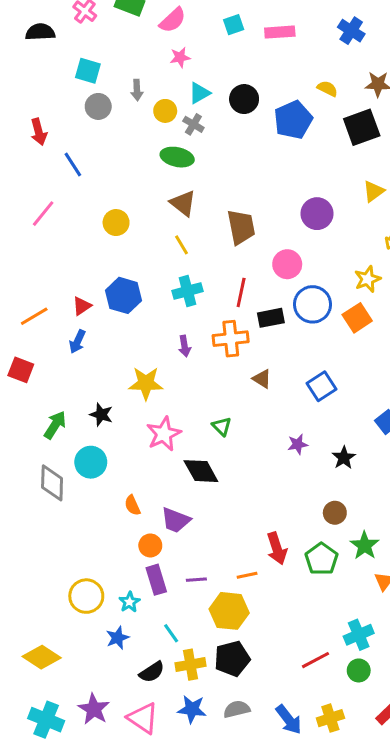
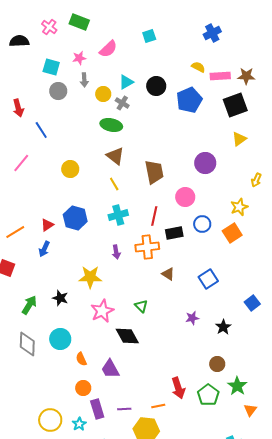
pink semicircle: (173, 20) -> (108, 49), moved
blue cross: (351, 31) -> (212, 33), moved, turned 30
pink rectangle: (280, 32) -> (220, 76), moved
pink star: (180, 57) -> (79, 58), moved
yellow semicircle: (327, 89) -> (198, 67), moved
yellow triangle: (374, 191) -> (239, 139), moved
blue circle: (313, 304) -> (202, 224), size x0.7
cyan circle: (91, 462) -> (60, 339), moved
purple trapezoid: (176, 520) -> (110, 369), turned 40
orange circle: (150, 545) -> (83, 388), moved

